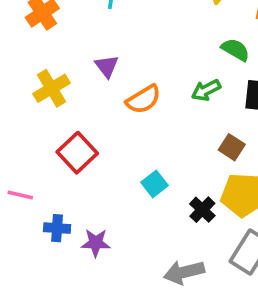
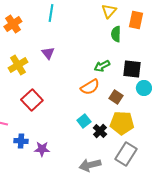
green semicircle: (235, 50) -> (116, 34), moved, turned -119
orange semicircle: (143, 99) -> (90, 87), moved
cyan square: (155, 184) -> (84, 121), moved

